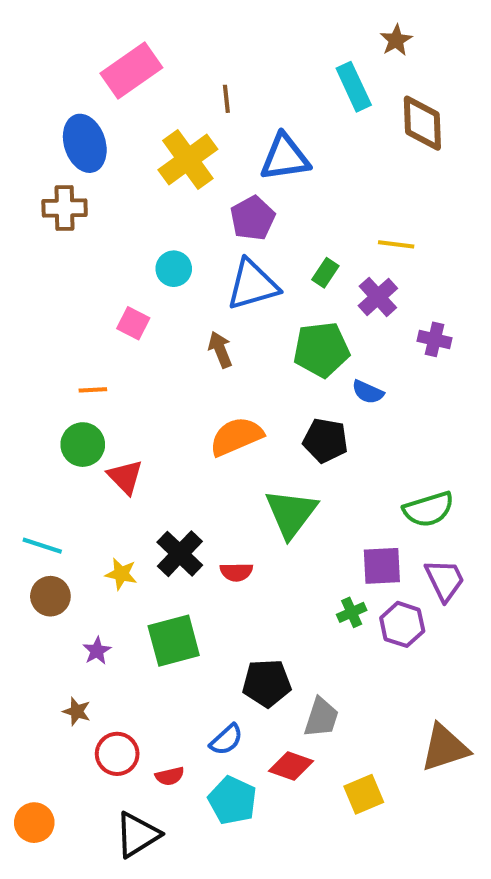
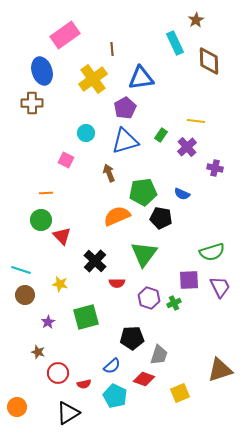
green pentagon: (321, 350) -> (143, 192), moved
black cross: (180, 554) -> (95, 261), moved
purple hexagon: (402, 624) -> (149, 298), moved

